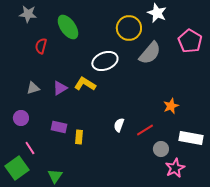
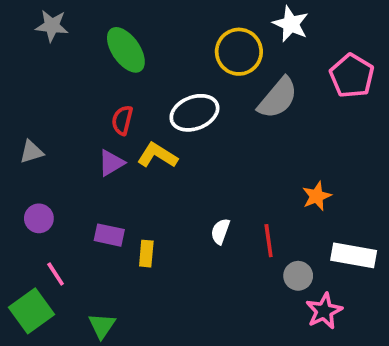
red semicircle: (41, 46) -> (122, 120), moved
gray triangle: (33, 88) -> (31, 152), moved
red line: (145, 130) -> (269, 241), turned -66

